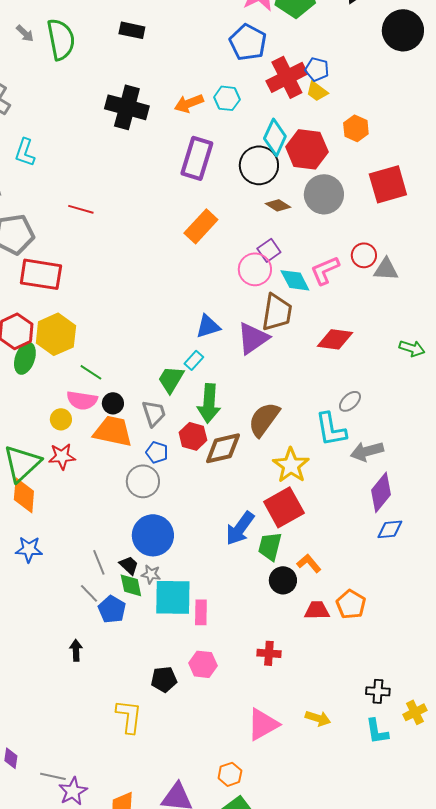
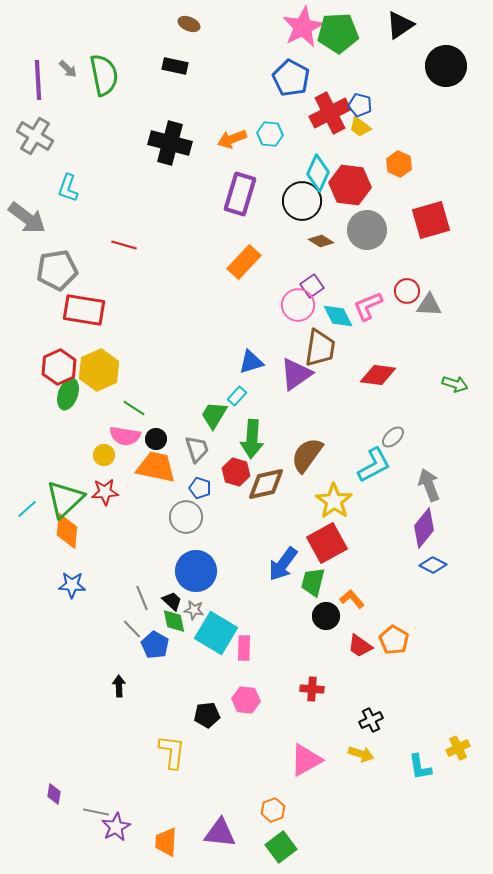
cyan L-shape: (331, 429) -> (374, 465), turned -108
gray arrow: (367, 451) -> (429, 485), moved, turned 84
blue diamond: (390, 529) -> (433, 565), turned 32
cyan square: (173, 597) -> (216, 633), turned 30
red trapezoid: (317, 610) -> (360, 646), turned -144
black cross: (378, 691) -> (371, 720), moved, turned -30

